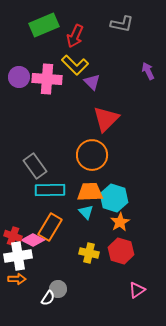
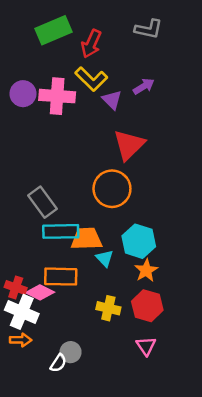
purple arrow: (148, 71) -> (144, 86), moved, turned 84
orange trapezoid: (90, 192) -> (86, 239), moved
orange rectangle: (50, 227) -> (61, 277), turned 60
white cross: (18, 256) -> (22, 312), turned 32
pink triangle: (137, 290) -> (146, 346), moved, turned -30

